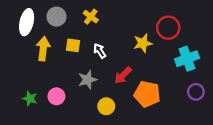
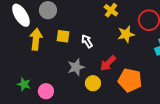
yellow cross: (91, 17) -> (111, 10), moved
white ellipse: (27, 22) -> (21, 15), turned -45
pink circle: (56, 96) -> (46, 91), moved
yellow circle: (106, 106) -> (93, 83), moved

